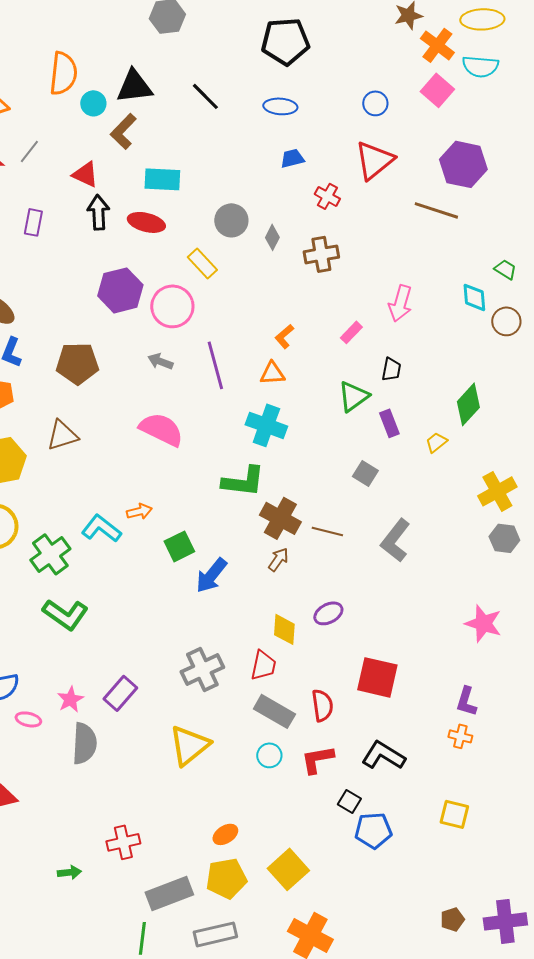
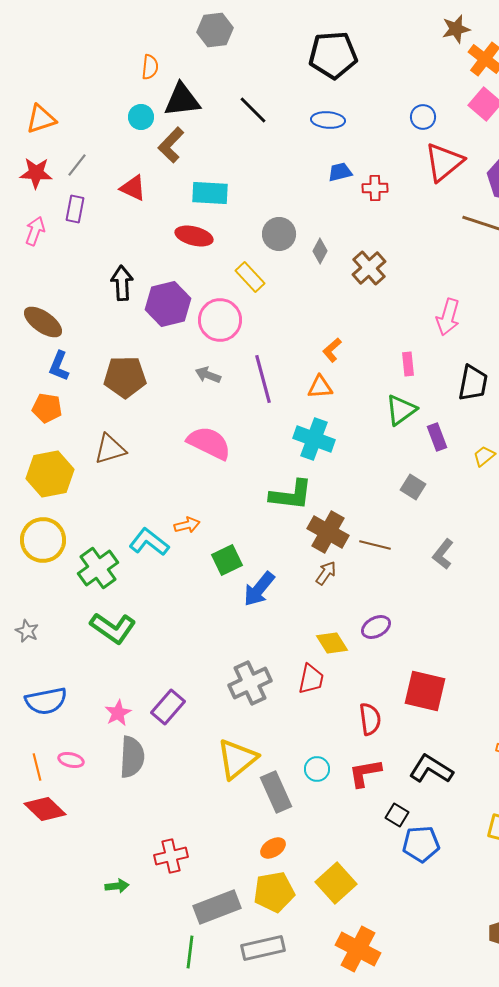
orange semicircle: (63, 73) -> (150, 67), moved, size x0.6
red triangle: (374, 160) -> (444, 162), moved
red cross: (327, 196) -> (375, 188), moved, turned -30
black arrow: (98, 212) -> (122, 283), moved
purple rectangle: (33, 222) -> (75, 209), moved
brown cross: (321, 254) -> (369, 268), turned -32
pink rectangle: (351, 332) -> (408, 364), moved, turned -50
black trapezoid: (391, 369) -> (473, 383), moved, size x1.5
gray L-shape: (395, 540) -> (443, 554), size x0.7
yellow diamond: (284, 629) -> (332, 643), turned -36
gray rectangle: (274, 711) -> (276, 792), moved, turned 36
pink ellipse: (28, 719) -> (71, 760), moved

